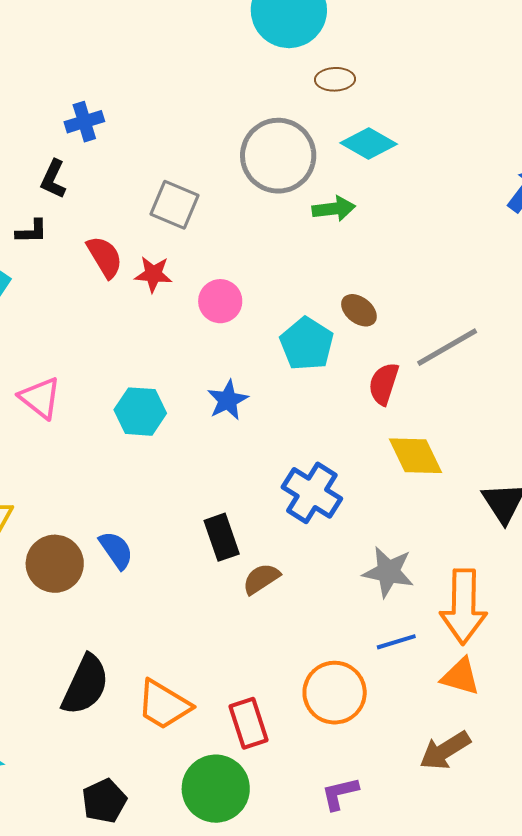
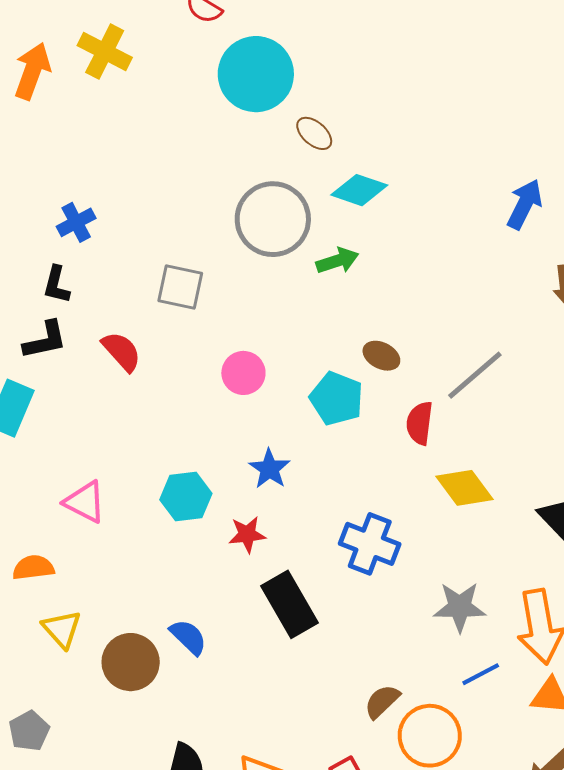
brown ellipse: (335, 79) -> (314, 133), turned 54
black L-shape: (32, 231) -> (45, 340), size x1.4
red star: (153, 274) -> (247, 534), moved
black rectangle: (222, 537) -> (290, 604), size x1.4
brown semicircle: (261, 579) -> (382, 701), moved

